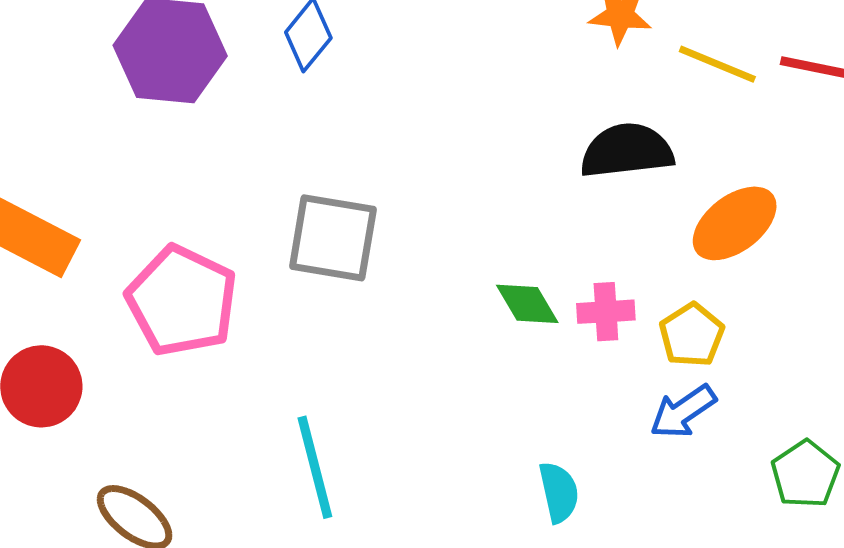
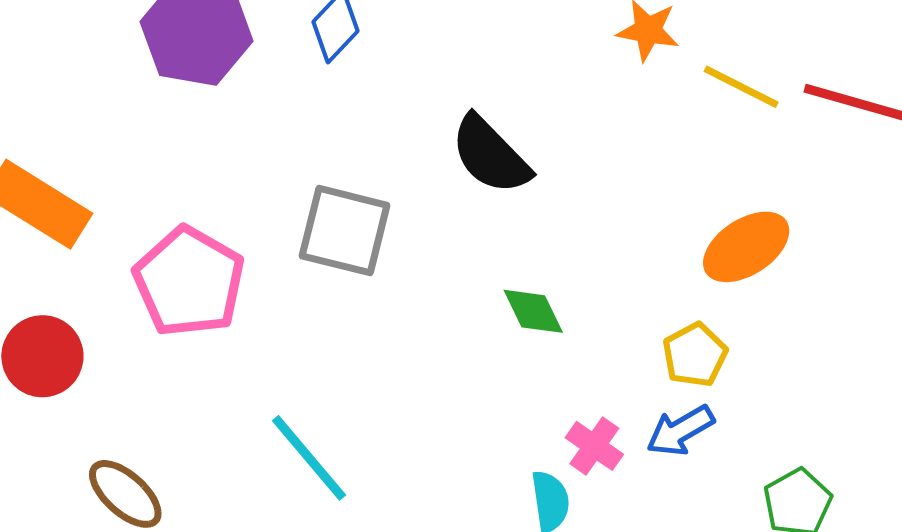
black semicircle: (627, 151) -> (490, 155), moved, turned -132
pink cross: (606, 312) -> (594, 446), moved, turned 34
cyan line: (315, 467) -> (309, 458), turned -30

